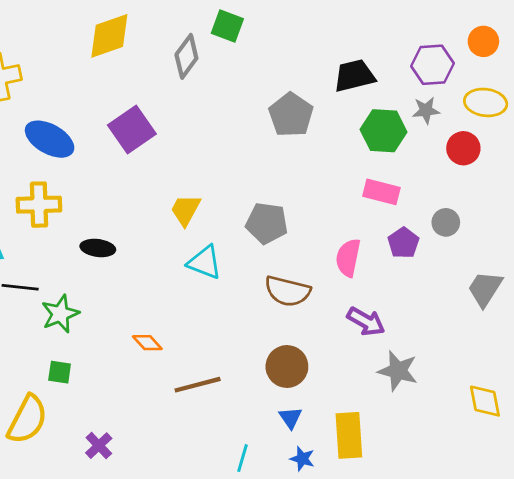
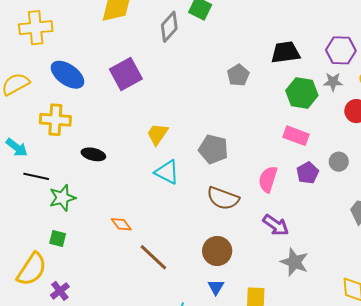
gray pentagon: (291, 115) -> (238, 75), size x0.7
brown line: (198, 385) -> (153, 257), turned 52
purple cross: (99, 446) -> (60, 291), moved

